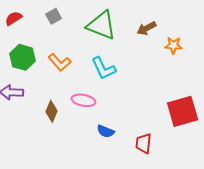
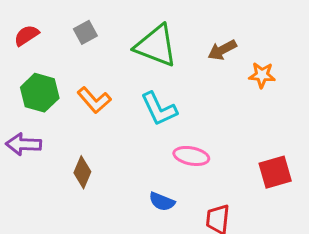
pink ellipse: (84, 100) -> (191, 156), moved
red square: (183, 111) -> (275, 172), size x0.7

